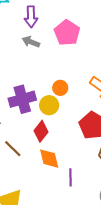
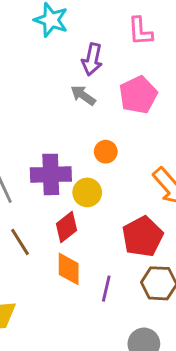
orange circle: (60, 88) -> (106, 152), moved
purple line: (70, 177) -> (106, 289), moved

